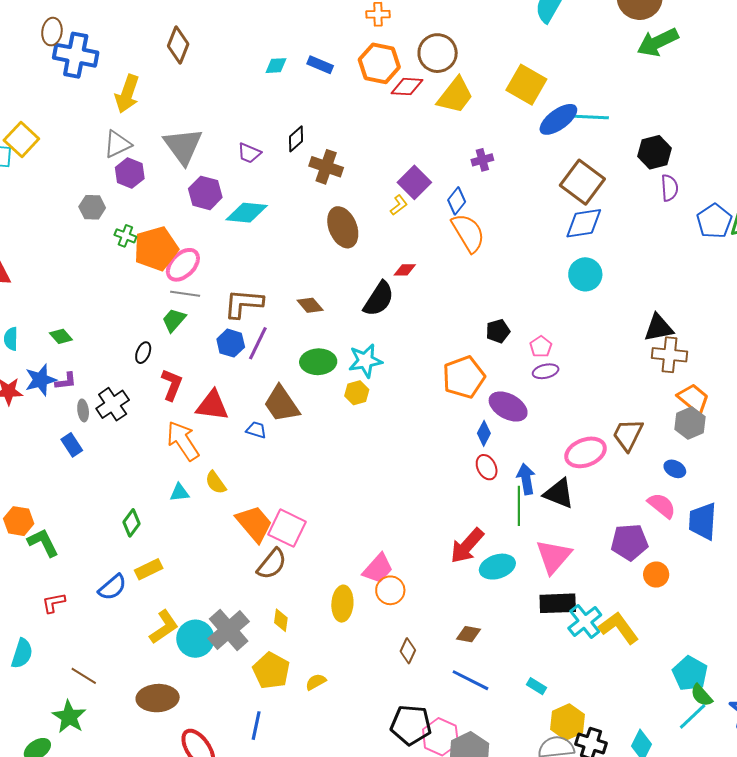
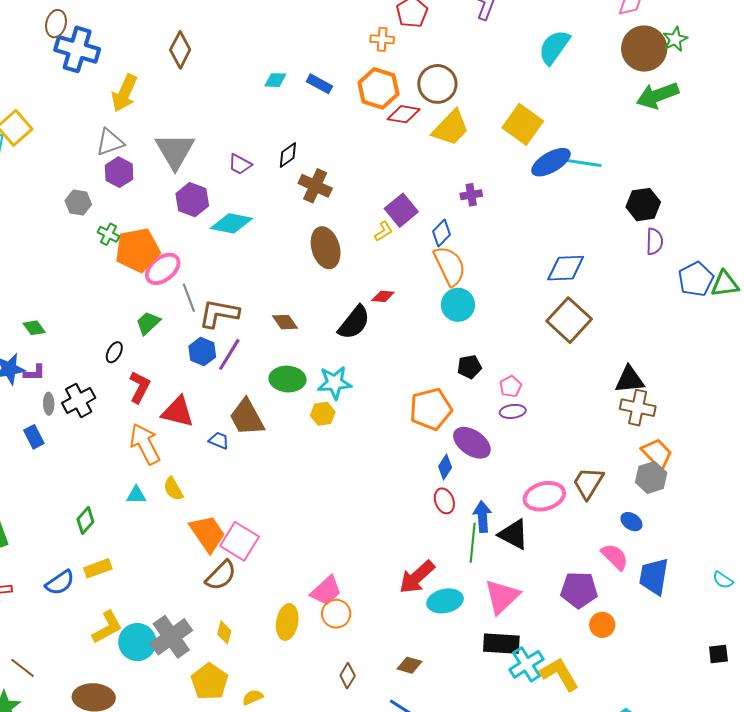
brown square: (582, 182) -> (569, 320), moved
cyan circle: (585, 274) -> (458, 305), moved
gray line: (185, 294) -> (189, 298), moved, turned 56

